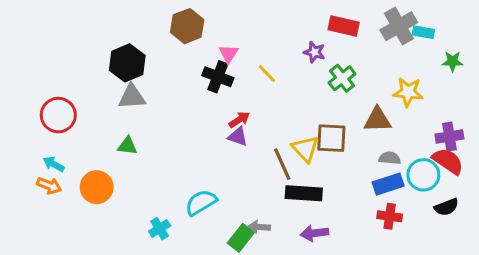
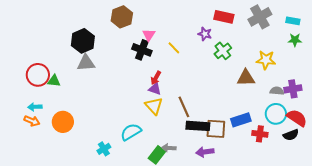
cyan rectangle: (423, 32) -> (293, 21), moved
red arrow: (239, 120) -> (156, 78), turned 152
brown square: (331, 138) -> (216, 129), moved
green triangle: (127, 146) -> (54, 81), moved
yellow triangle: (305, 149) -> (154, 106), moved
gray semicircle: (390, 158) -> (277, 91), moved
red semicircle: (448, 161) -> (297, 118), moved
cyan arrow: (54, 164) -> (35, 107), turned -32
blue rectangle: (388, 184) -> (241, 120), moved
red cross: (390, 216) -> (260, 134), moved

